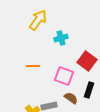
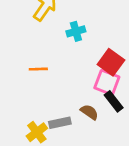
pink square: (64, 76) -> (107, 82), moved
black rectangle: (89, 90) -> (114, 101), turned -56

